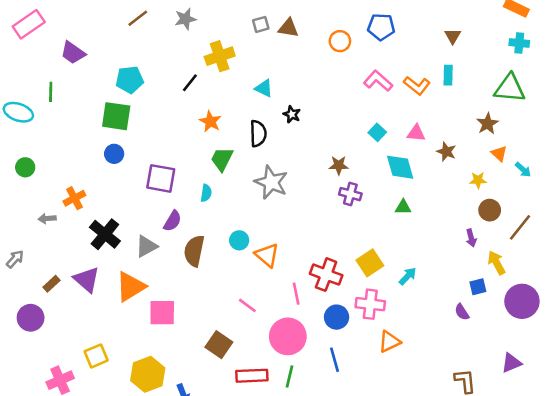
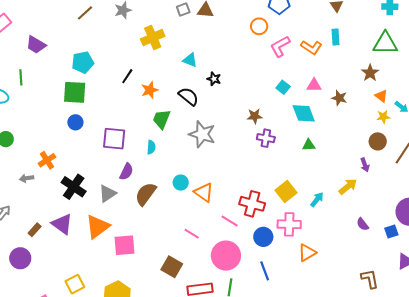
orange circle: (340, 41) -> (259, 26), moved
pink L-shape: (378, 81) -> (280, 46), turned -65
black line: (190, 83) -> (127, 76), moved
orange star: (210, 121) -> (150, 90), turned 30
black semicircle: (258, 134) -> (188, 96), turned -45
yellow star: (478, 180) -> (383, 117), moved
brown semicircle: (194, 251) -> (146, 194), turned 30
yellow arrow: (496, 263) -> (348, 187), moved, turned 84
blue square: (478, 287) -> (391, 232), moved
pink line: (296, 294) -> (230, 221), turned -42

